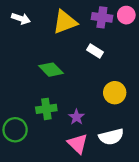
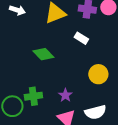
green cross: (46, 109) -> (33, 96), moved

